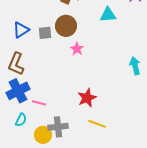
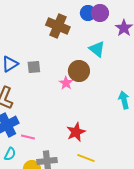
cyan triangle: (108, 15) -> (97, 49), turned 42
brown circle: (66, 26) -> (79, 71), moved

